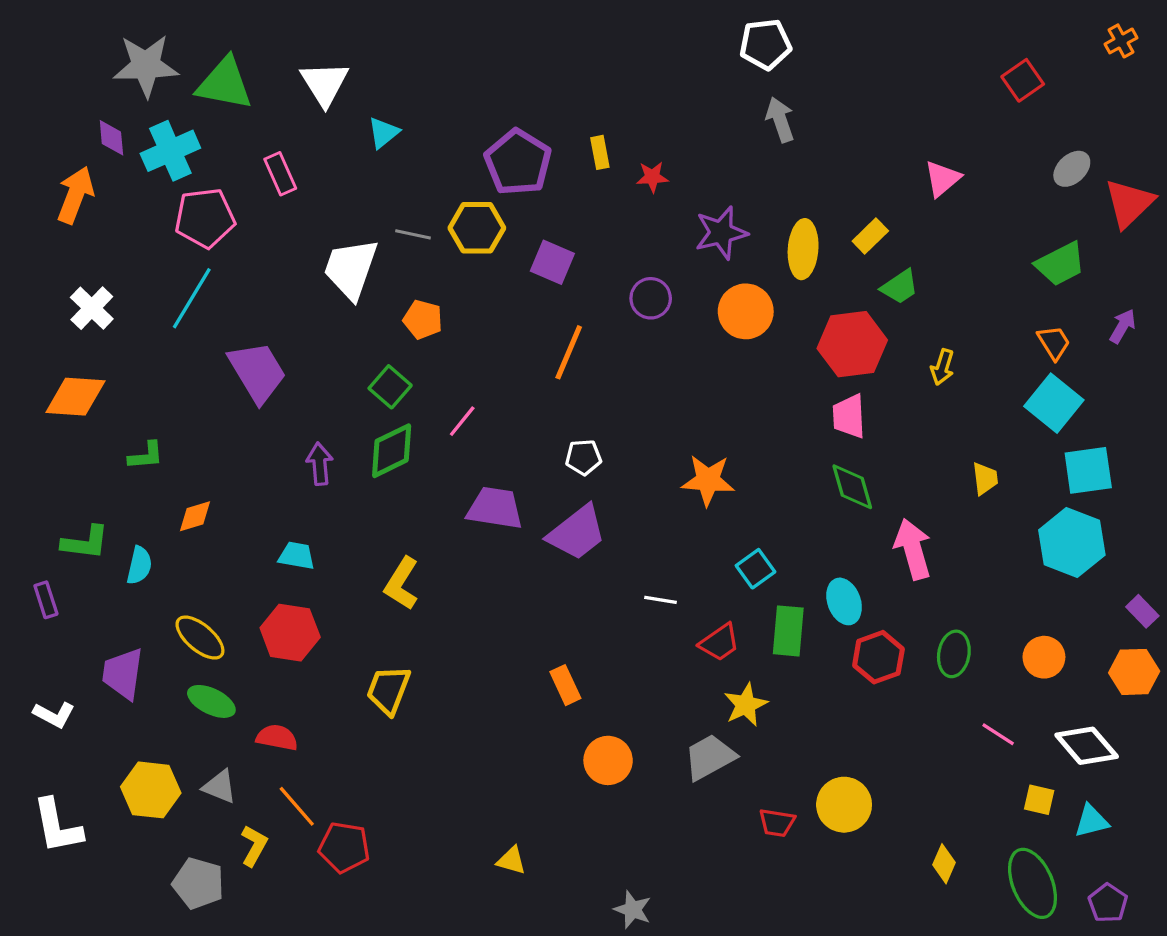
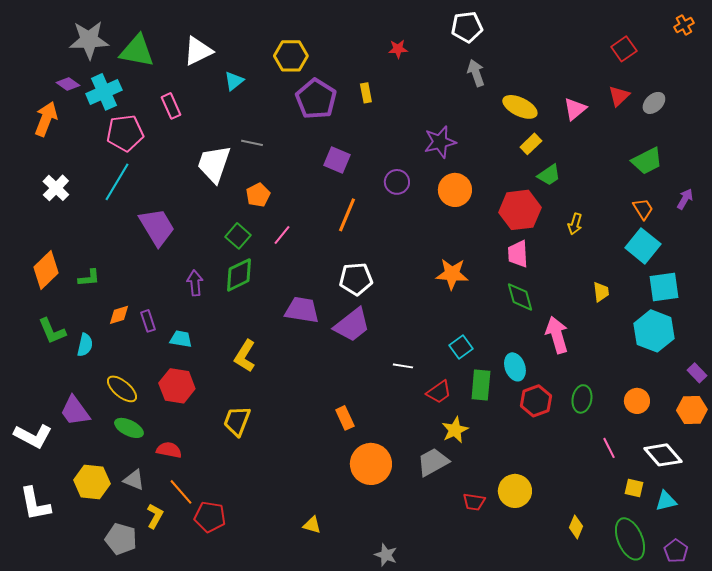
white triangle: (325, 84) -> (198, 51), turned 36
purple diamond: (111, 138) -> (68, 84), turned -50
red star: (652, 177) -> (398, 49), moved
red triangle: (1129, 203) -> (619, 96), moved, size x0.7
yellow hexagon: (477, 228) -> (291, 56), moved
yellow ellipse: (803, 249) -> (520, 107), moved, turned -68
orange pentagon: (423, 320) -> (258, 195), turned 30
orange diamond: (75, 397) -> (46, 270), moved, turned -48
pink line: (462, 421) -> (282, 235), moved
white pentagon: (583, 457) -> (356, 279), size x1.5
orange star: (708, 480) -> (452, 274), moved
green L-shape: (85, 542) -> (52, 331), turned 60
purple rectangle: (46, 600) -> (148, 321), moved
purple trapezoid: (123, 674) -> (75, 411), turned -44
white L-shape: (54, 715) -> (33, 436), size x1.5
pink line: (998, 734) -> (609, 448), turned 30
orange circle: (608, 760) -> (371, 464), size x1.4

